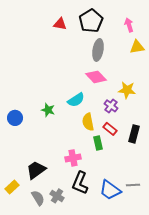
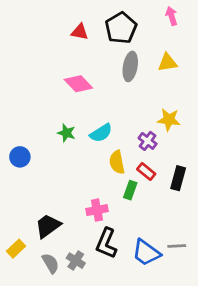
pink arrow: (129, 25) -> (171, 16), moved
yellow triangle: (137, 47) -> (167, 62), moved
pink diamond: (96, 77) -> (78, 84), moved
green star: (48, 110) -> (66, 133), moved
green rectangle: (98, 143) -> (130, 190), turned 32

